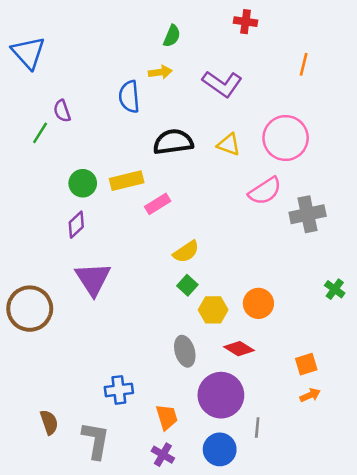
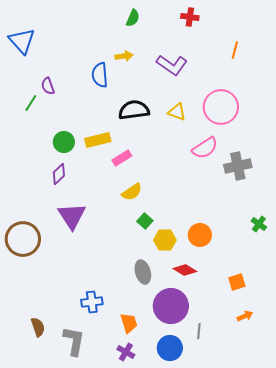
green semicircle: (172, 36) -> (133, 18), moved
yellow semicircle: (186, 252) -> (132, 192), moved
orange arrow: (310, 395) -> (245, 316), moved

